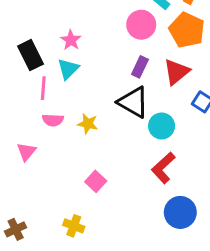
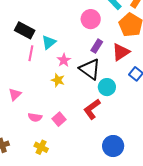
pink circle: (141, 25) -> (91, 19), moved
pink star: (71, 40) -> (64, 60), moved
black rectangle: (31, 55) -> (25, 30), turned -42
pink semicircle: (53, 120) -> (35, 117), moved
red L-shape: (163, 168) -> (92, 109), moved

